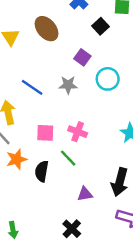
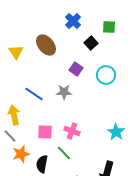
cyan circle: (108, 79) -> (106, 75), moved

